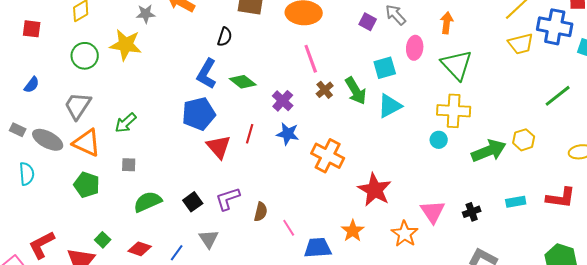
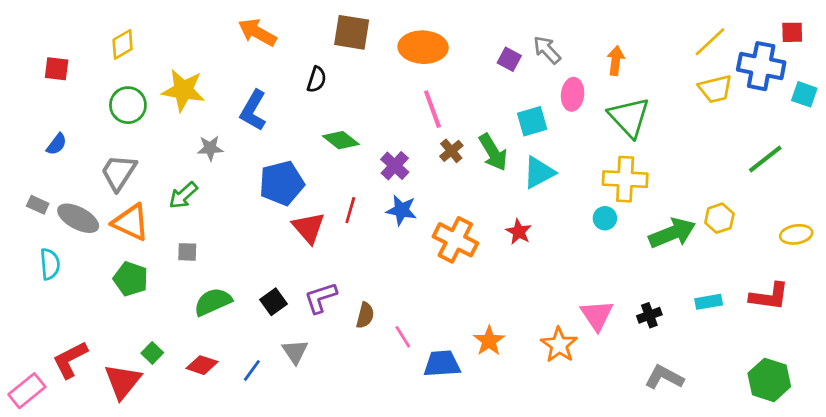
gray star: (146, 14) -> (210, 148), moved
blue L-shape: (207, 74) -> (253, 110), moved
red star: (375, 190) -> (519, 232), moved, size x0.6

